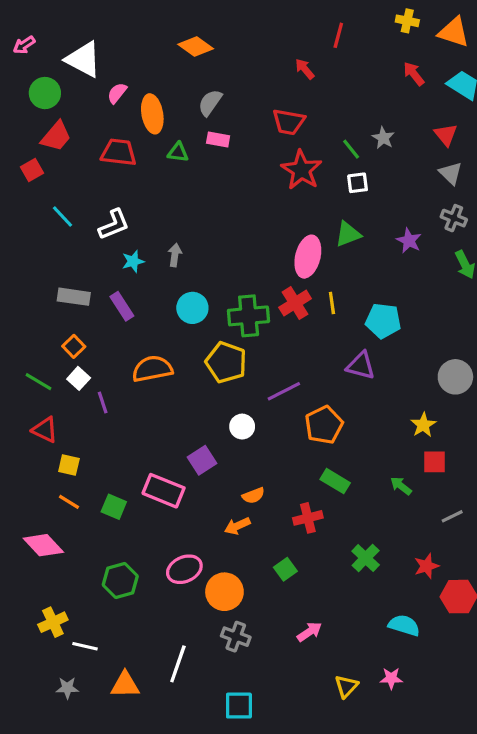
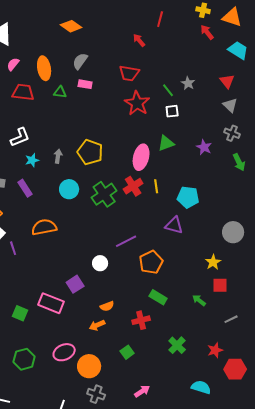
red arrow: (414, 74) -> (207, 32), moved
pink semicircle: (117, 93) -> (13, 64), moved
green cross: (249, 316) -> (104, 194), turned -30
yellow pentagon: (226, 362) -> (90, 152), moved

